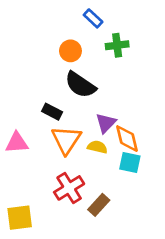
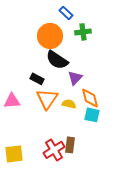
orange circle: (70, 51) -> (50, 36), size x1.6
purple triangle: (106, 123) -> (75, 78), moved
red cross: (69, 188) -> (54, 150), moved
brown rectangle: (99, 205) -> (70, 145), turned -35

